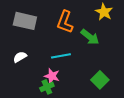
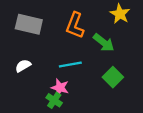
green square: (100, 80) -> (113, 77), moved
green cross: (47, 87) -> (54, 100), turned -32

